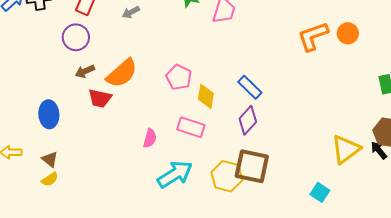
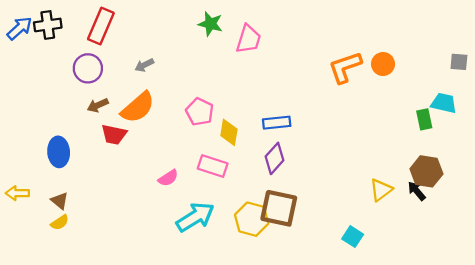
gray arrow: (131, 12) -> (144, 65), moved
blue rectangle: (250, 87) -> (277, 123), turned -50
pink semicircle: (150, 138) -> (168, 178), turned 42
yellow triangle: (346, 149) -> (381, 190), size x0.7

